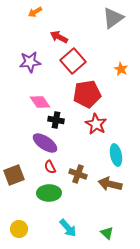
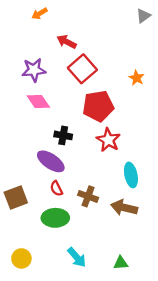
gray triangle: (113, 18) -> (143, 16), moved, size x0.6
pink diamond: (40, 102) -> (38, 102), moved
green triangle: (107, 233) -> (121, 263), turned -48

